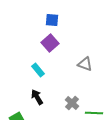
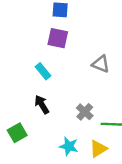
purple square: (50, 43) -> (58, 38), turned -36

